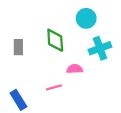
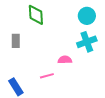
cyan circle: (86, 18) -> (87, 16), moved
green diamond: (55, 40) -> (36, 15), moved

